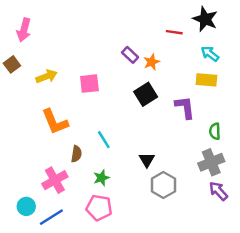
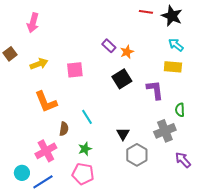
pink arrow: (24, 30) -> (33, 23), moved
red line: (174, 32) -> (146, 12), moved
gray cross: (211, 162) -> (165, 131), moved

